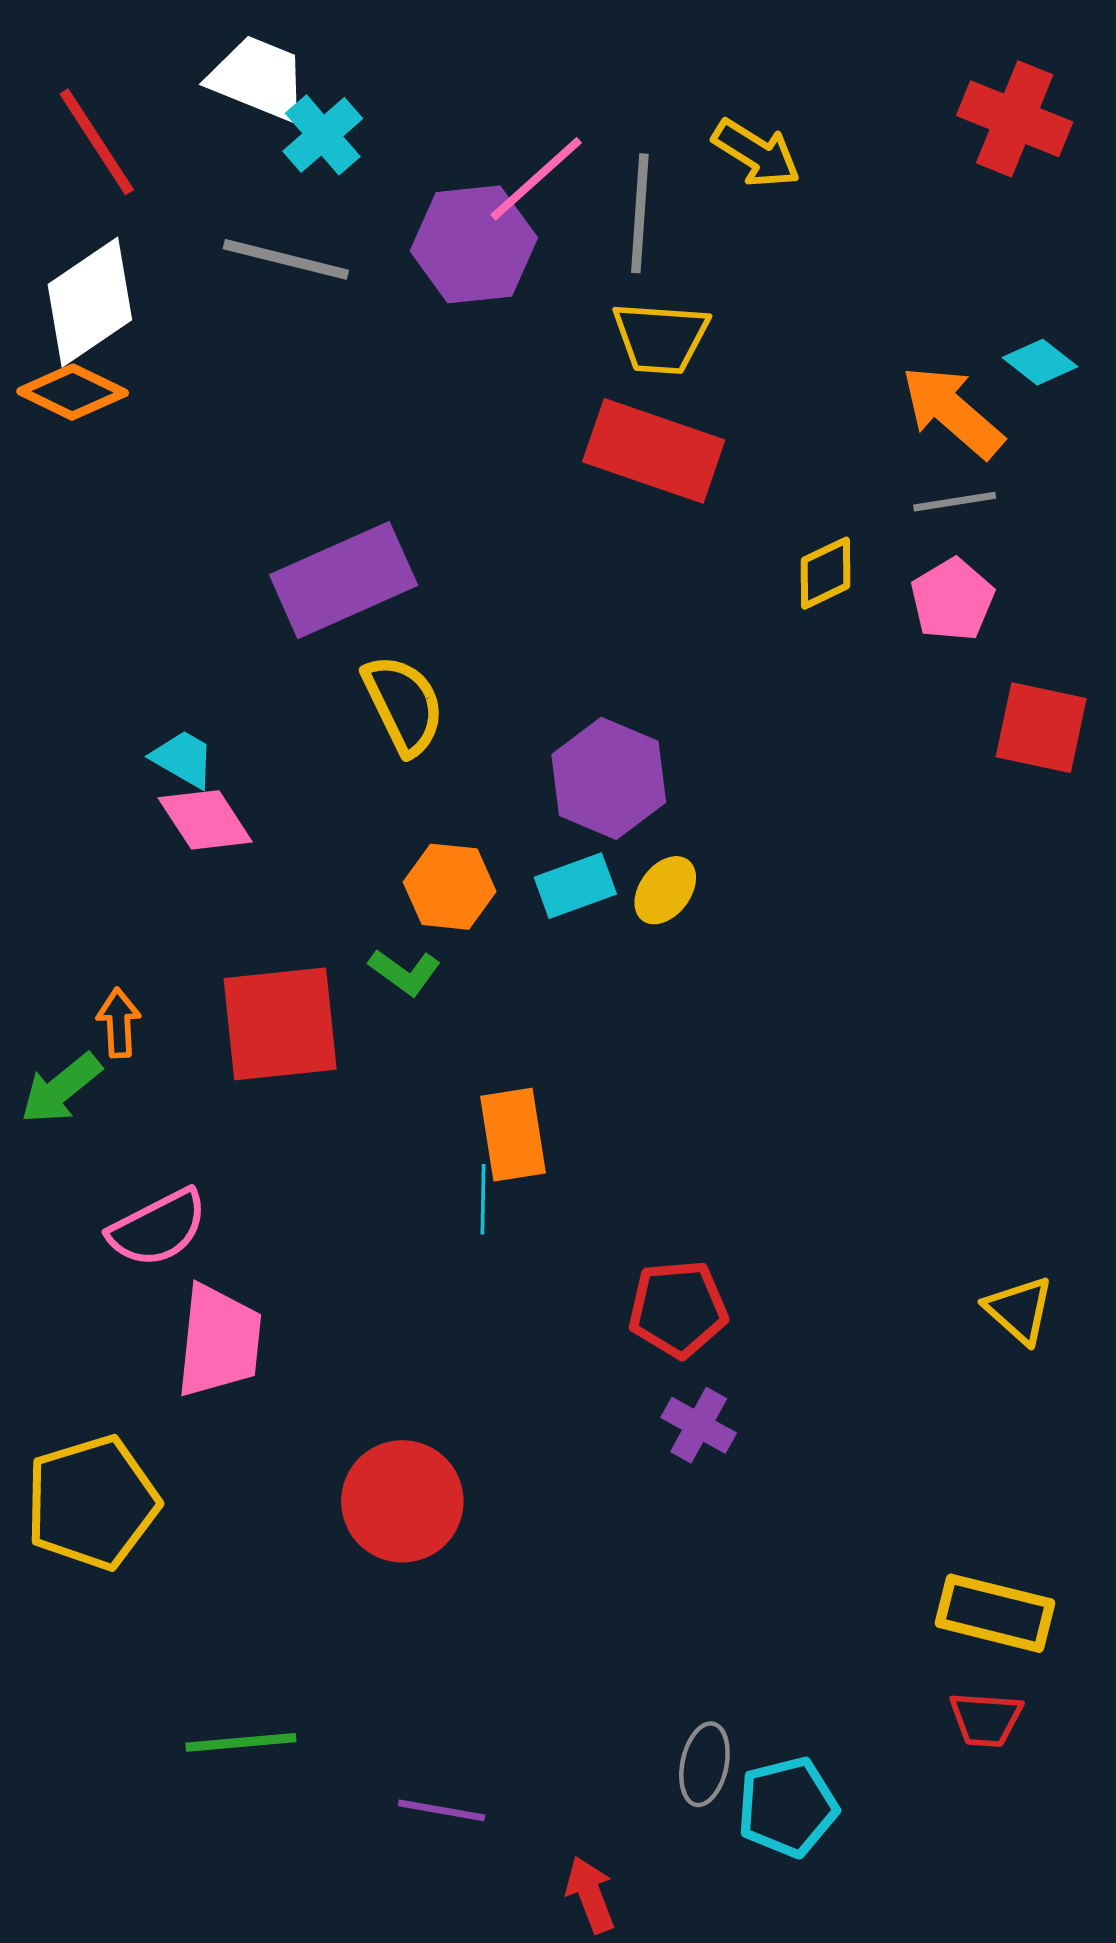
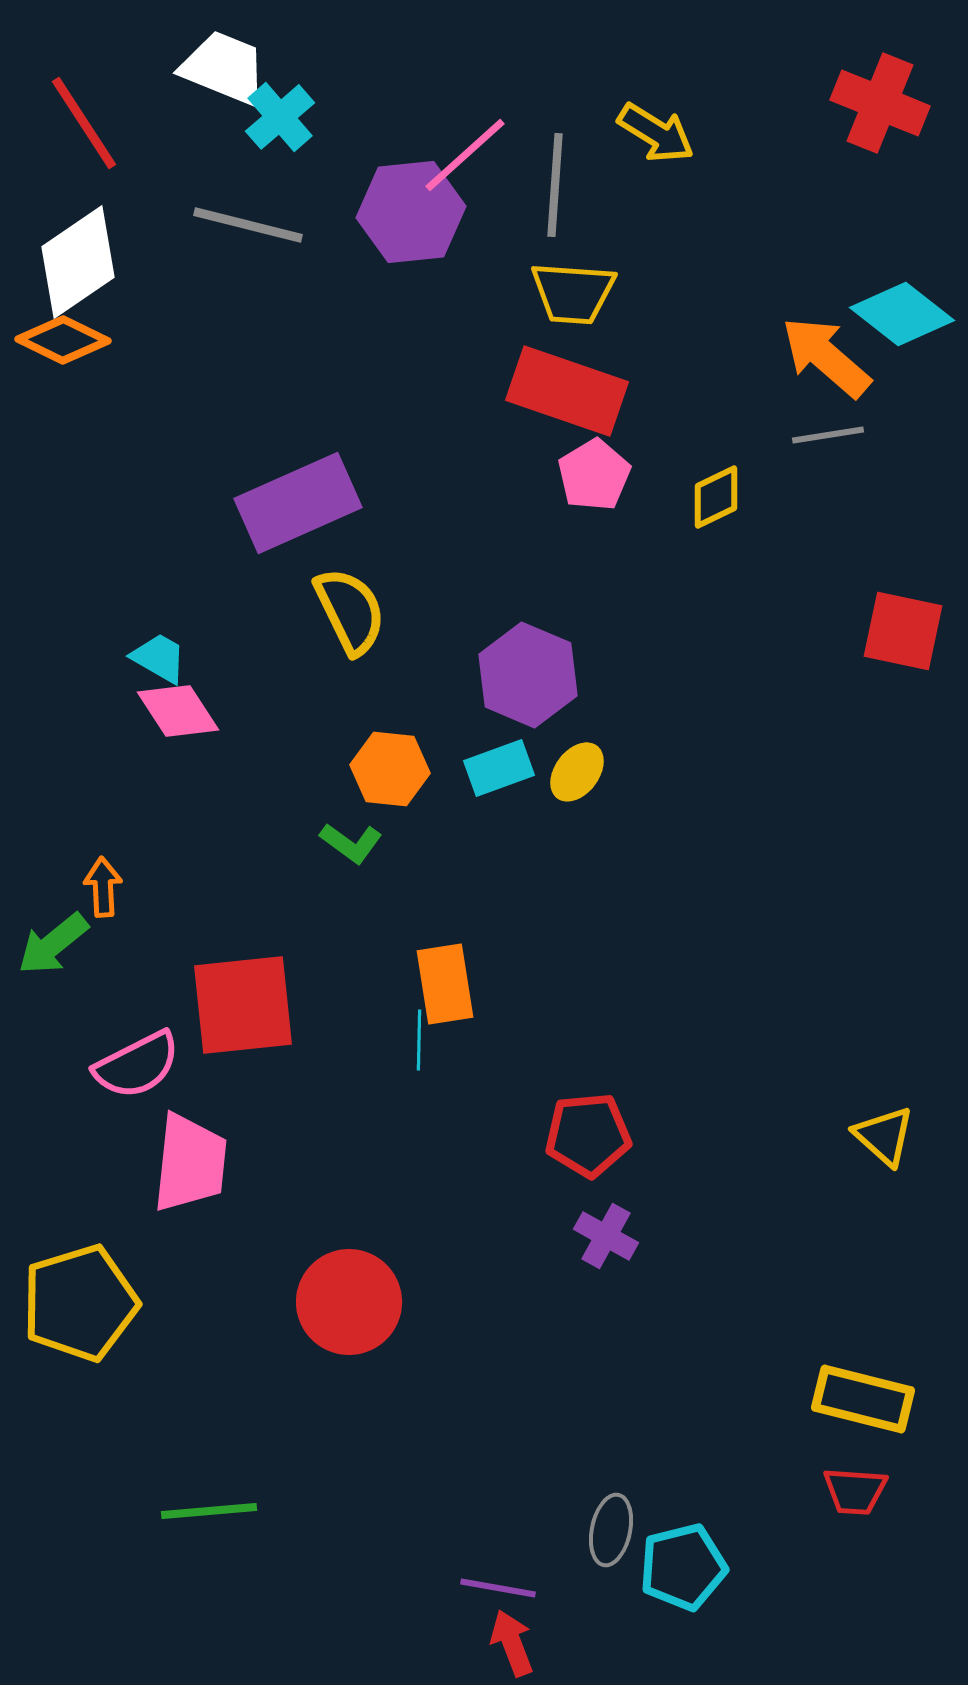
cyan diamond: (1040, 362) -> (902, 314), size x1.6
pink pentagon: (952, 600) -> (594, 475), moved
red square: (280, 1024) -> (243, 1005), moved
purple line: (442, 1810) -> (498, 1588), moved

